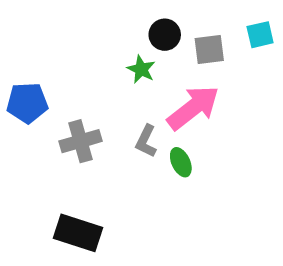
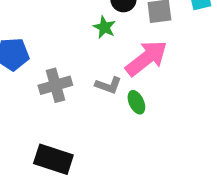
gray L-shape: (146, 141) -> (108, 85), turned -96

